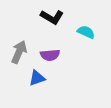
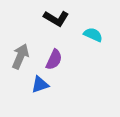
purple semicircle: (50, 55) -> (54, 60), turned -60

